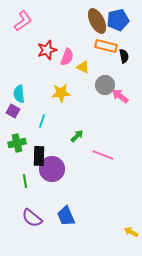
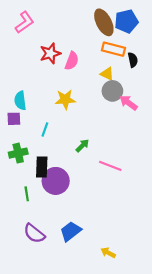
yellow triangle: (83, 67) -> (107, 74), moved
purple square: (13, 111) -> (14, 119), turned -32
blue trapezoid: (66, 216) -> (71, 231), turned 75
yellow arrow: (131, 232) -> (108, 253), moved

